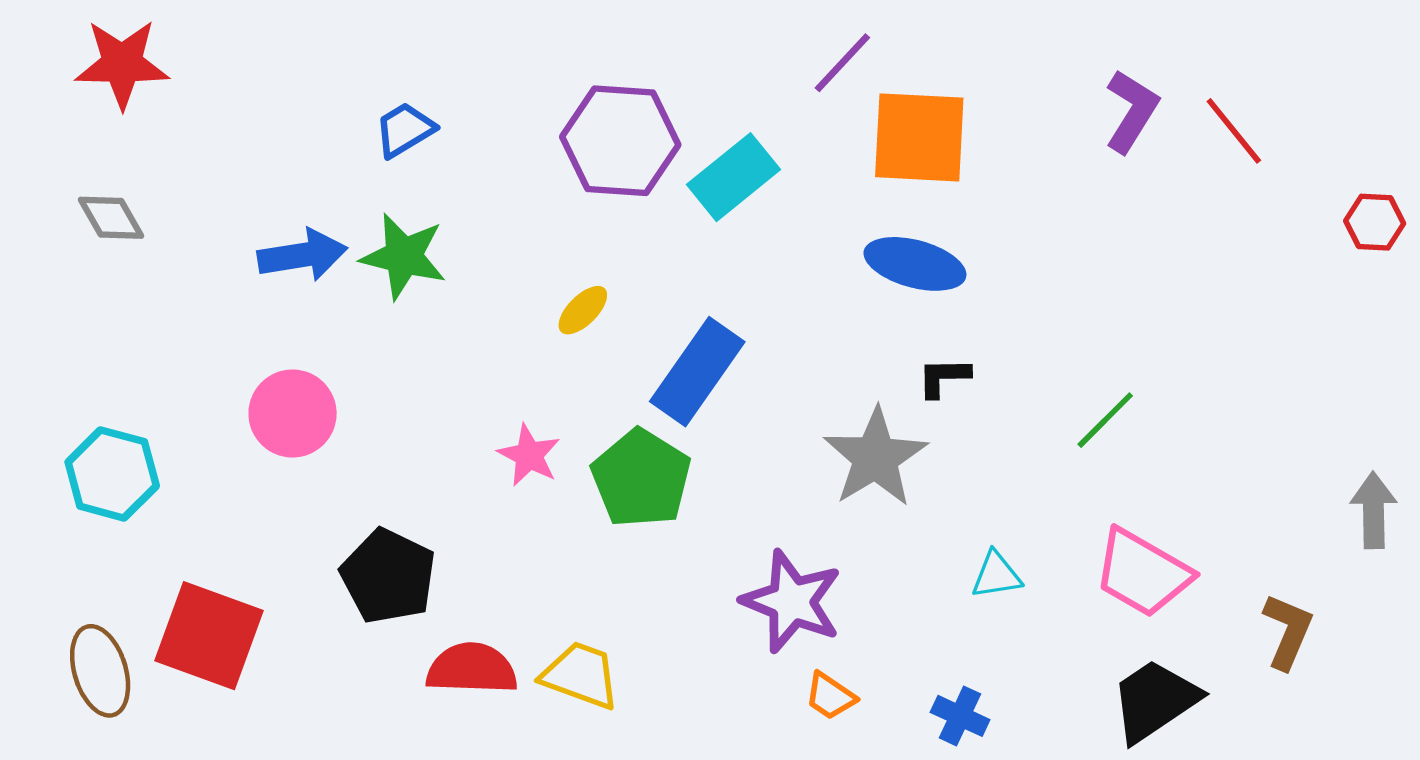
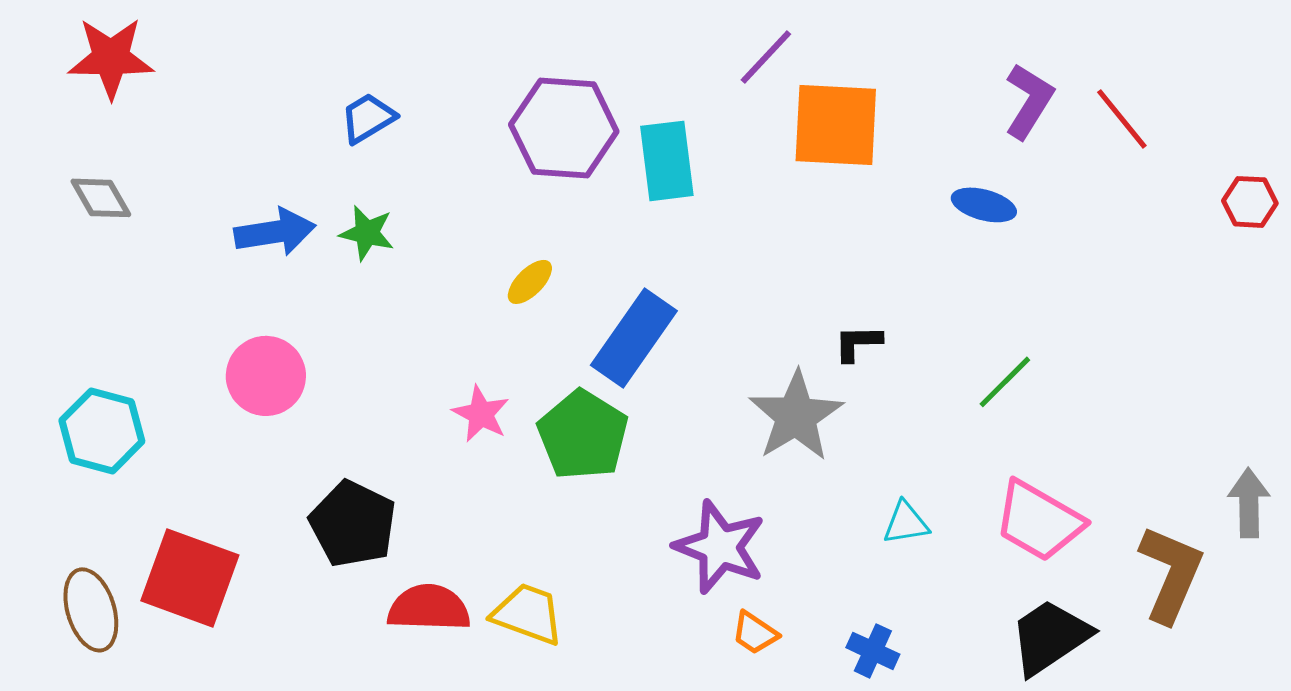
cyan rectangle: (734, 177) -> (667, 161), turned -58
green star: (404, 256) -> (367, 233), size x0.7
blue ellipse: (915, 264) -> (984, 205), moved, size x0.7
gray arrow: (1374, 510) -> (1249, 503), moved
brown L-shape: (1288, 631) -> (1171, 574), size x1.4

